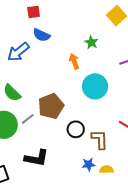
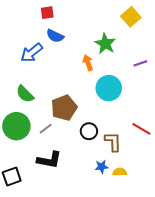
green star: (91, 42) -> (105, 44), size x1.5
gray line: (28, 119) -> (46, 129), moved

